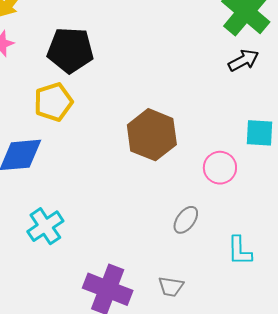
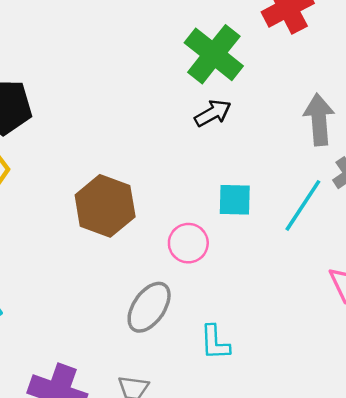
gray ellipse: (186, 220) -> (149, 307), size x1.5

